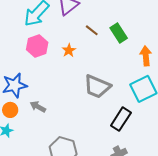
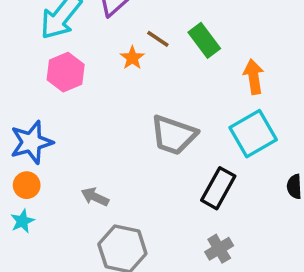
orange star: (69, 50) -> (132, 58), moved
gray arrow: (38, 107) -> (95, 197), moved

